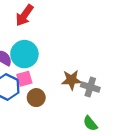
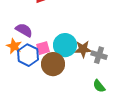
cyan circle: (24, 54) -> (65, 45), moved
brown circle: (36, 98) -> (53, 64), size x1.5

